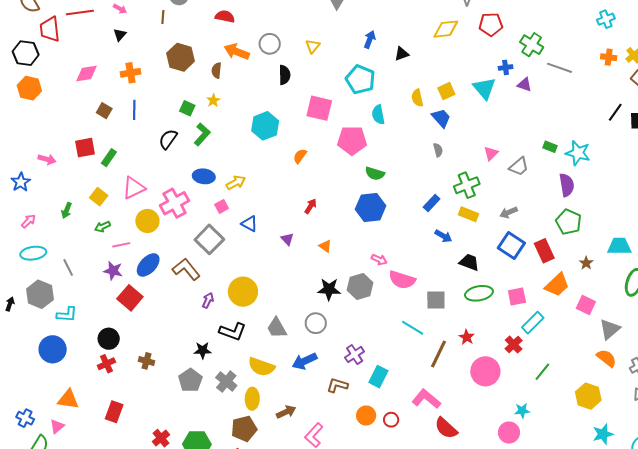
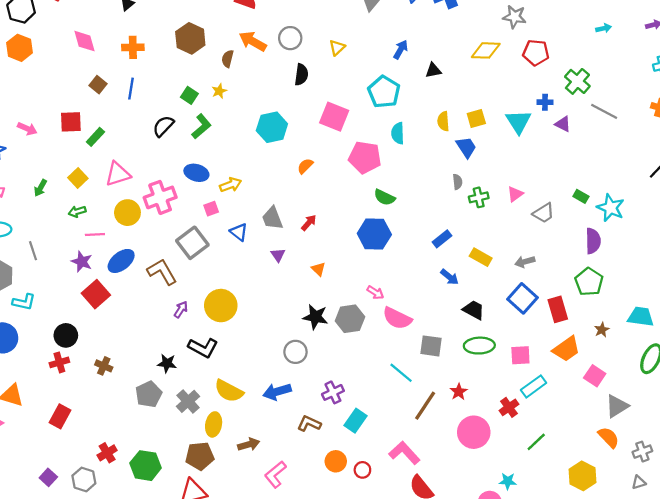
pink diamond: (86, 74) -> (84, 41), turned 75
green cross: (467, 185) -> (479, 197), moved, size x0.7
gray trapezoid: (277, 328) -> (272, 218), moved

